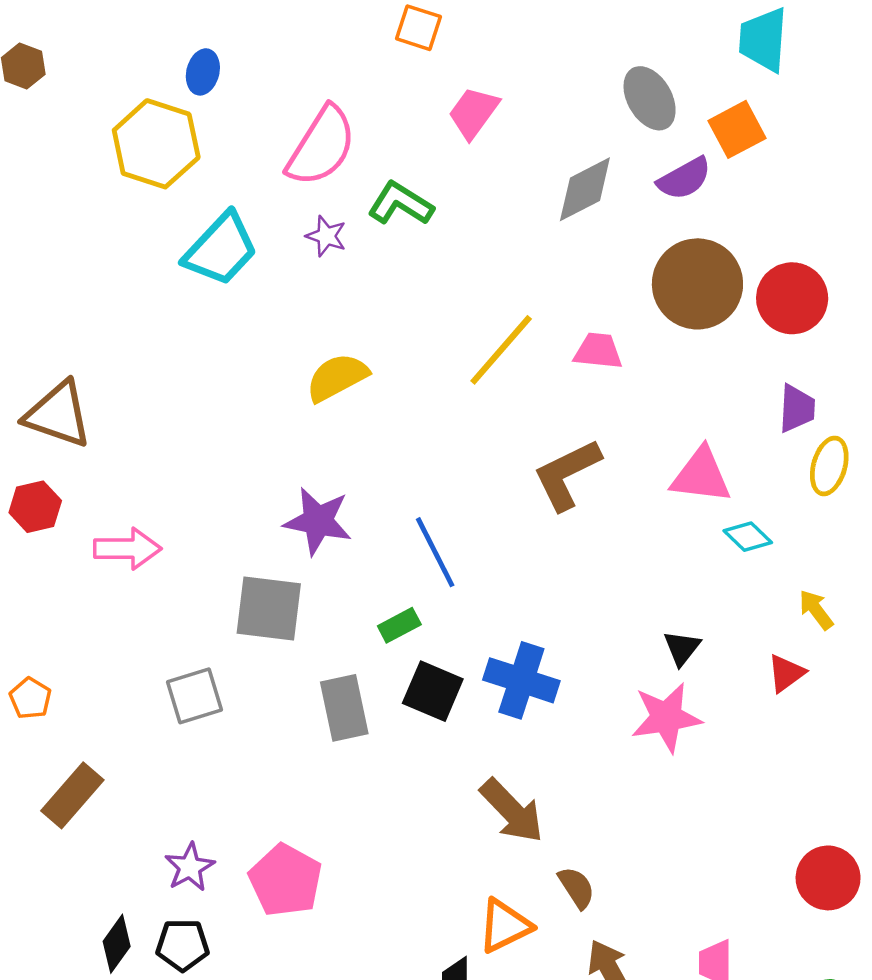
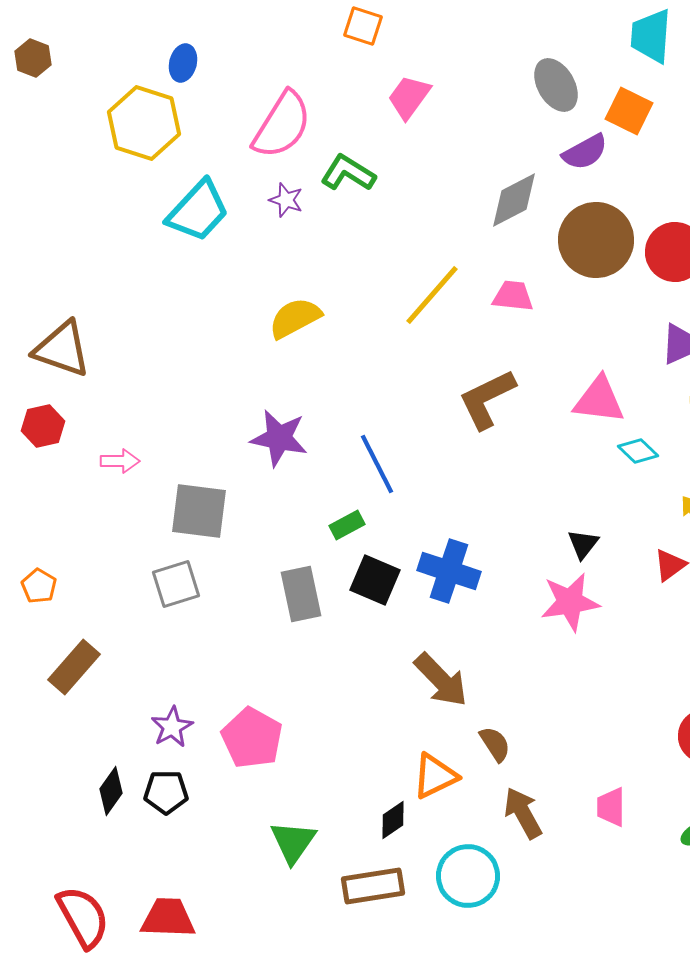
orange square: (737, 129) -> (629, 111), turned -36
gray diamond: (585, 189) -> (514, 200), moved
pink arrow: (127, 549) -> (120, 461), size x0.7
gray square: (269, 608) -> (199, 511), moved

